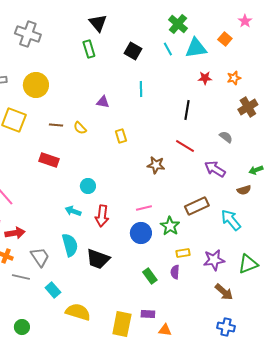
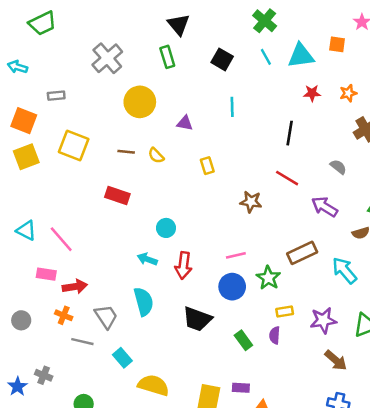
green cross: (178, 24) -> (265, 21), moved
gray cross: (28, 34) -> (107, 58), moved, turned 30
orange square: (225, 39) -> (337, 44), turned -32
yellow circle: (36, 85) -> (140, 102), moved
black trapezoid: (98, 259) -> (197, 319), moved

